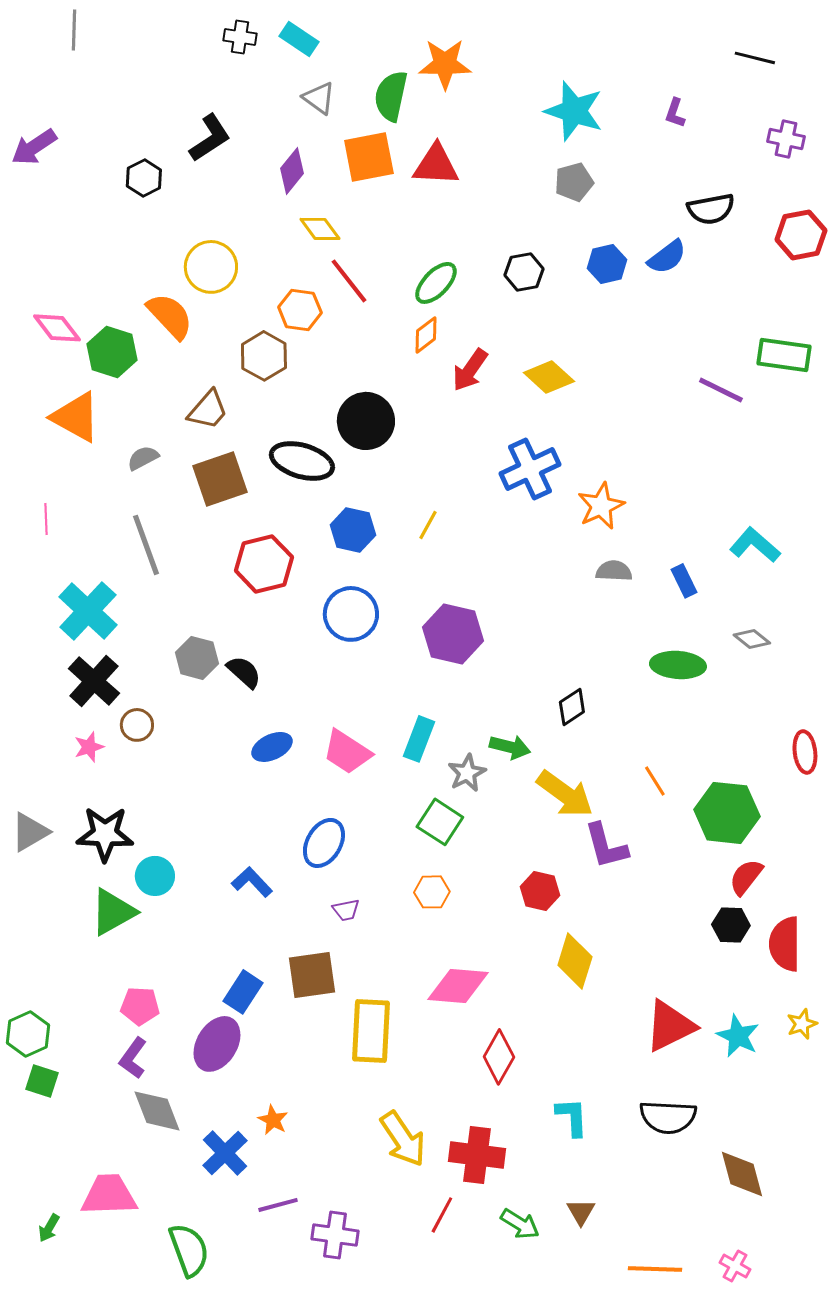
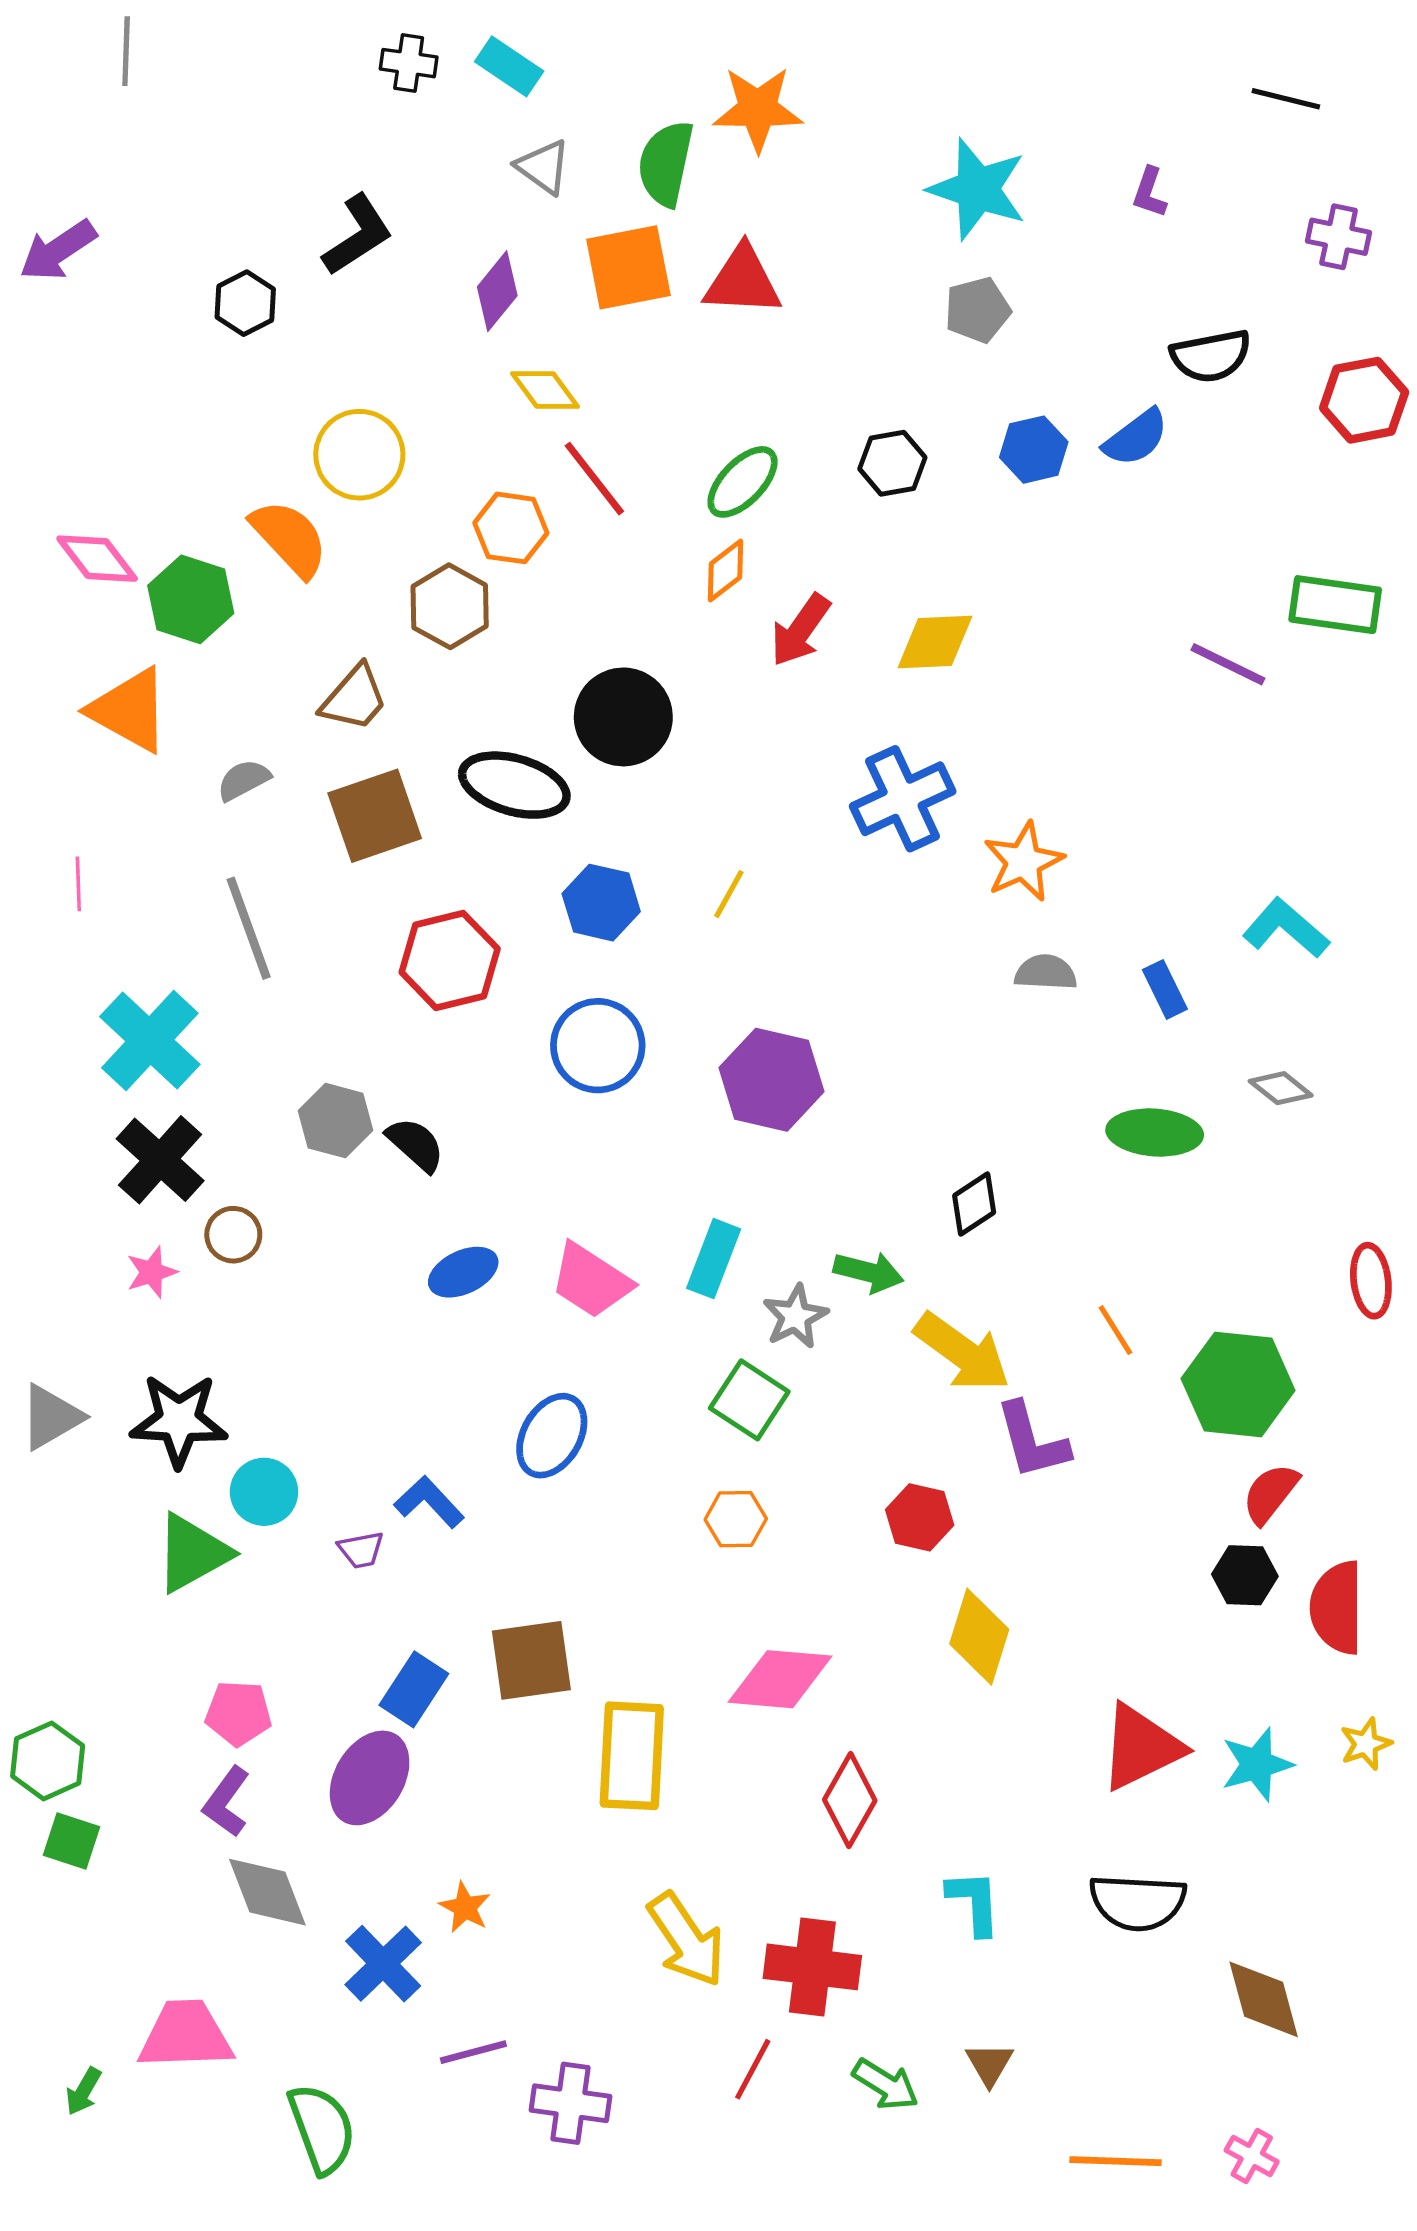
yellow diamond: (549, 377) -> (935, 642), turned -45
purple trapezoid: (346, 910) -> (361, 1550), moved
cyan star: (738, 1036) -> (1257, 1764), turned 30

